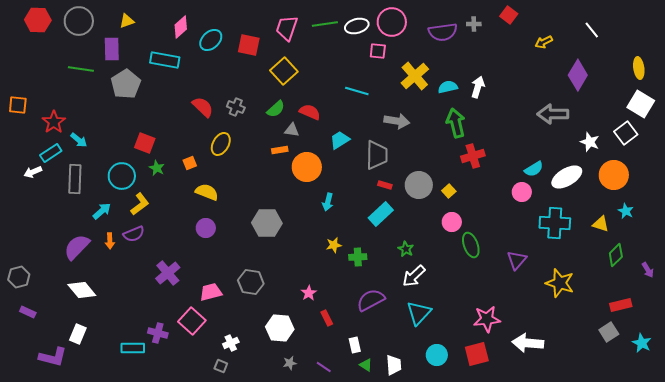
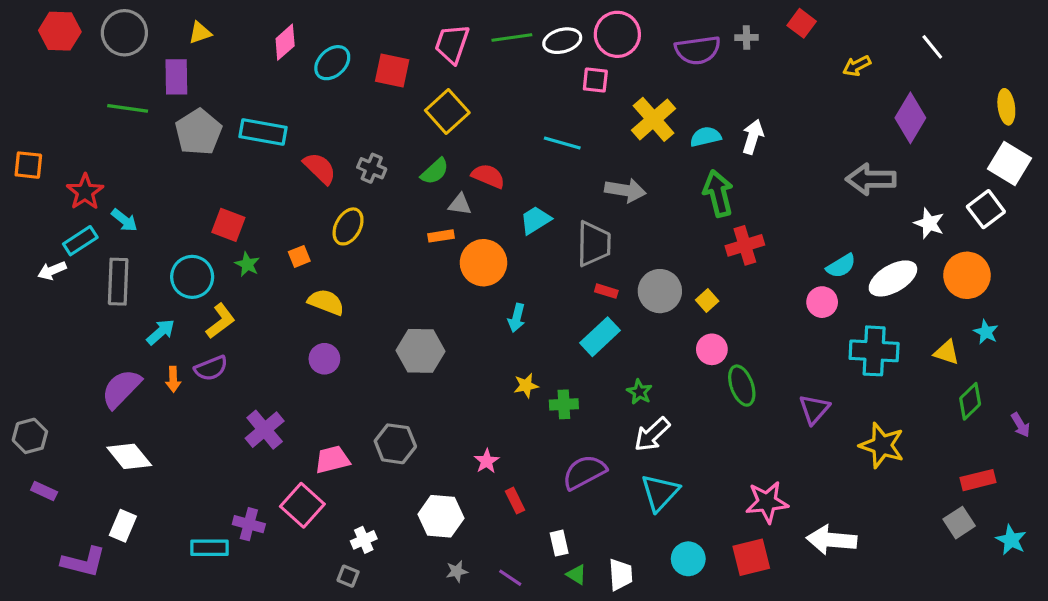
cyan rectangle: (165, 60) -> (263, 132), moved

